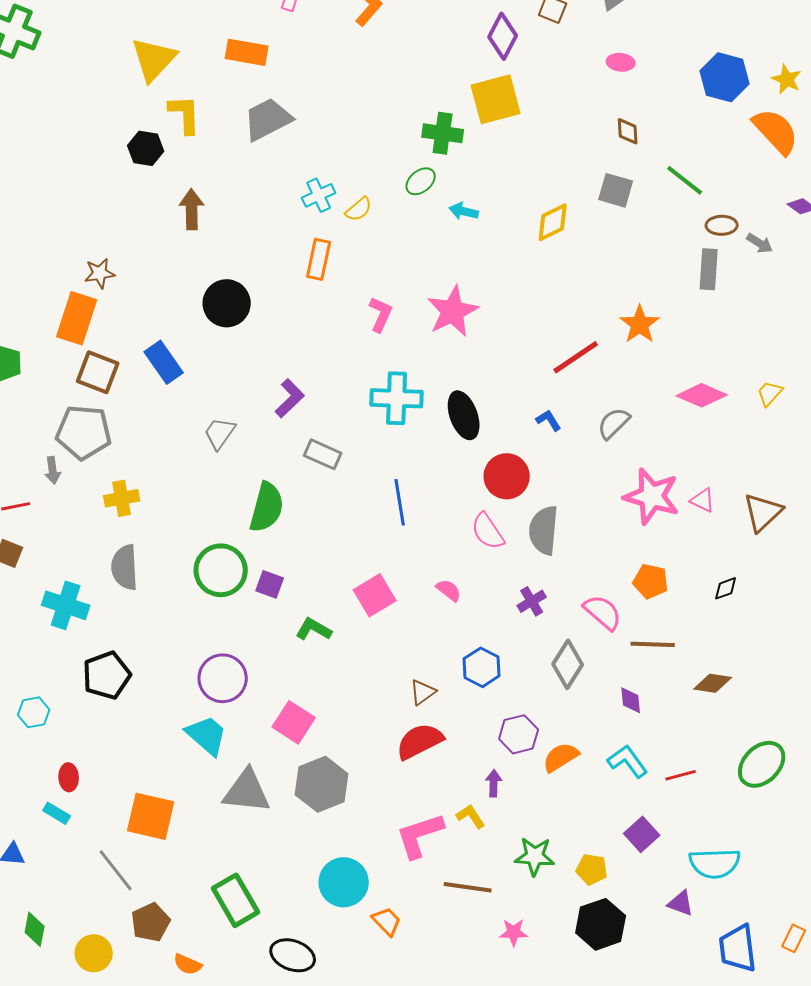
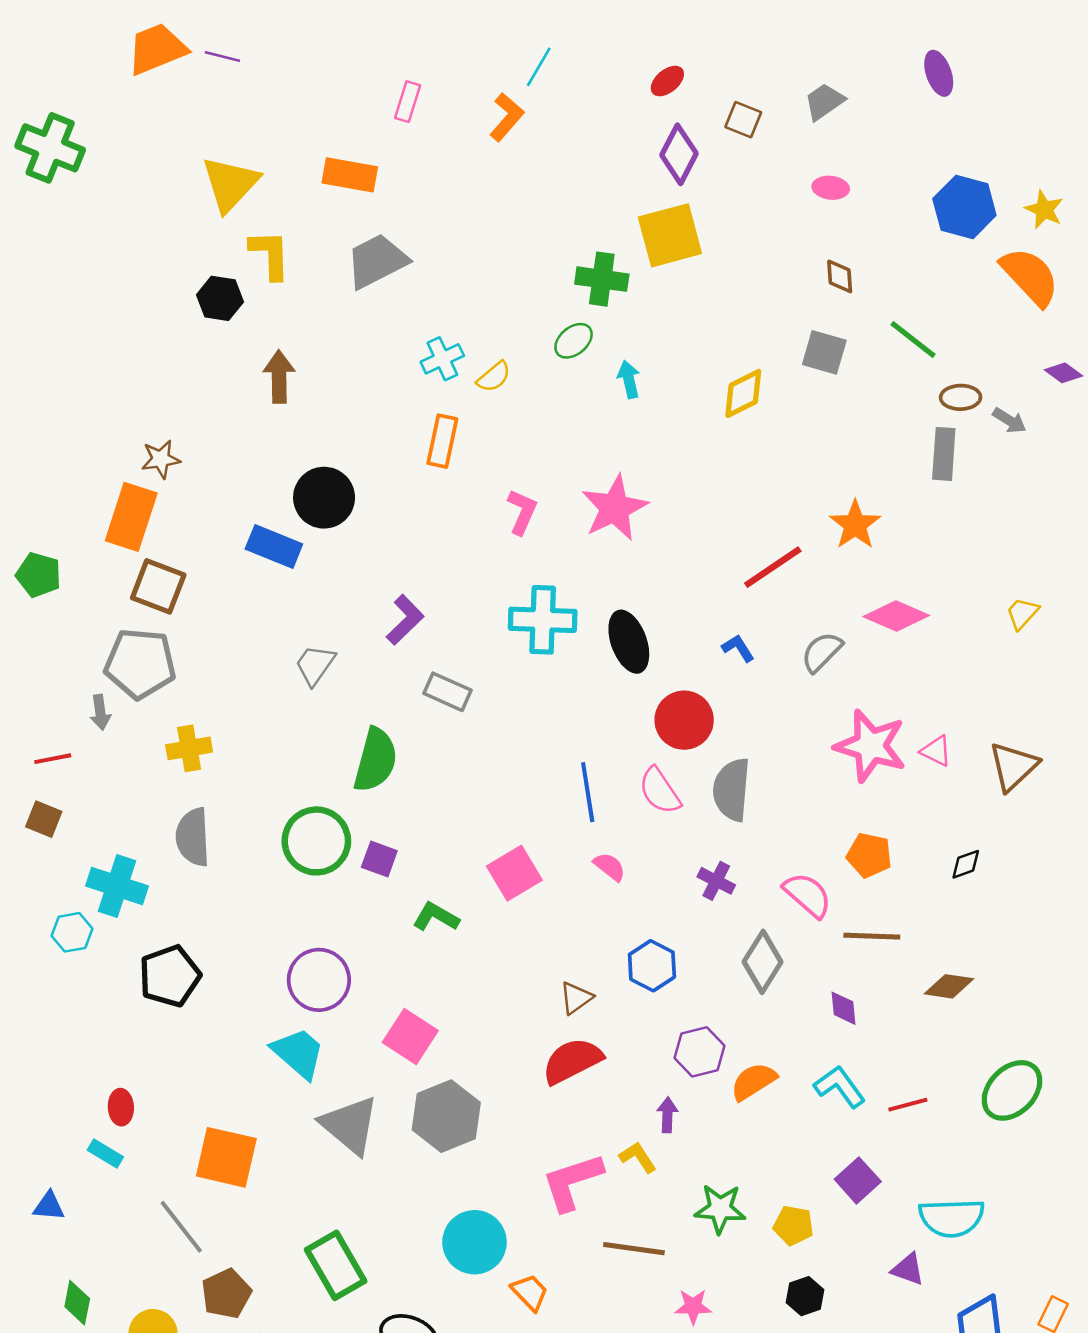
cyan arrow: (464, 211) -> (629, 379), turned 64
blue rectangle: (164, 362) -> (274, 547), moved, turned -33
pink diamond: (702, 395) -> (896, 616), moved
blue line: (400, 502) -> (588, 792), moved
purple cross: (532, 601) -> (716, 881), turned -32
cyan hexagon: (34, 712) -> (72, 932), moved
gray triangle: (247, 791) -> (350, 1125), turned 34
black hexagon: (601, 924) -> (805, 1296), size x0.6

